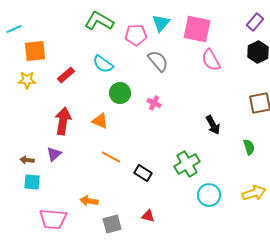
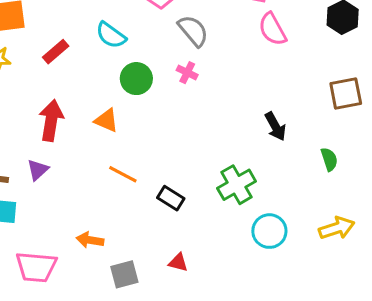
pink cross: (154, 103) -> (187, 73), moved

